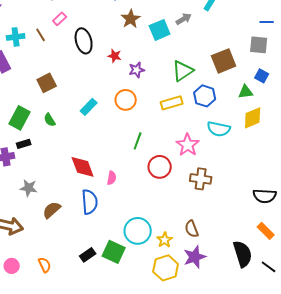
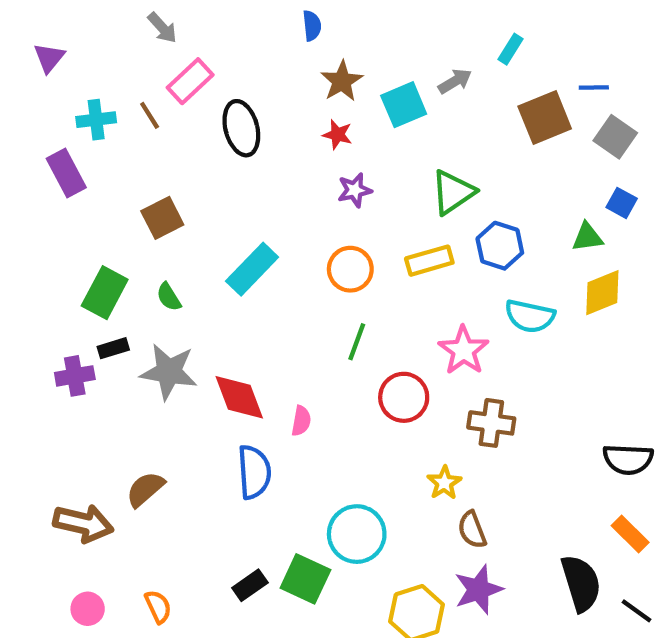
pink rectangle: (60, 19) -> (190, 81), size x1.5
blue line: (267, 22) -> (594, 88), moved
gray square: (259, 45) -> (615, 137), turned 30
red star: (115, 56) -> (337, 135), moved
brown square: (224, 61) -> (545, 117), moved
orange circle: (126, 100) -> (350, 269), moved
cyan rectangle: (89, 107) -> (252, 269), size x1.4
gray star: (29, 188) -> (169, 372), moved, size x1.5
brown semicircle: (52, 210) -> (145, 489), moved
yellow star: (165, 240) -> (444, 483), moved

